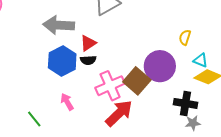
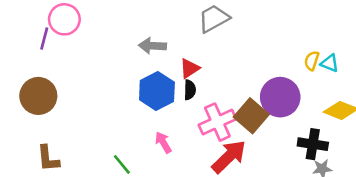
gray arrow: (59, 25) -> (152, 46), size x0.7
black semicircle: (88, 60) -> (190, 90), turned -84
cyan triangle: (201, 60) -> (330, 63), moved

